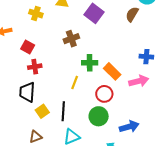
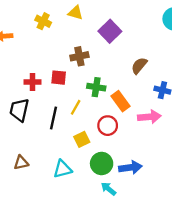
brown semicircle: (132, 14) -> (139, 66), moved
red square: (28, 47) -> (59, 78), moved, turned -32
yellow square: (42, 111) -> (82, 139), moved
black line: (63, 111) -> (54, 118), moved
green circle: (99, 116) -> (102, 163), moved

